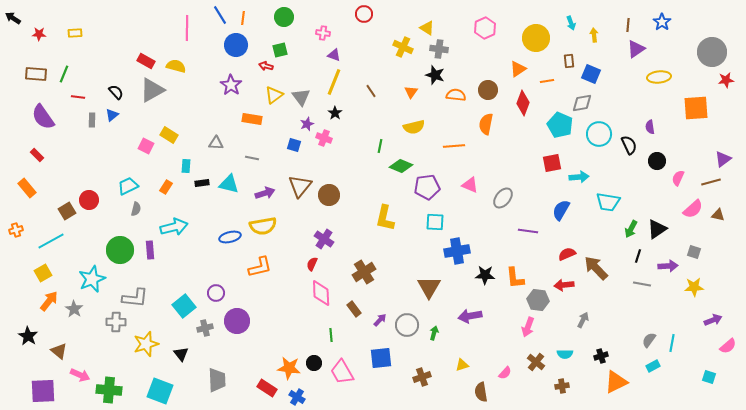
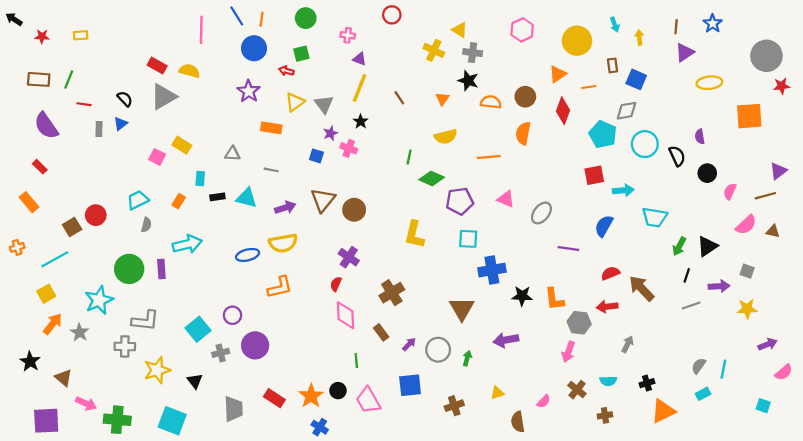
gray line: (642, 284) -> (691, 306), turned -30
orange star: (289, 368) -> (311, 396), turned 30
red rectangle: (267, 388) -> (274, 398), moved

